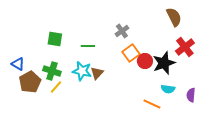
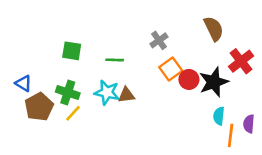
brown semicircle: (174, 17) -> (214, 29), moved
brown triangle: (97, 73) -> (126, 95), turned 40
cyan semicircle: (168, 89) -> (219, 116), turned 88
orange line: (152, 104) -> (231, 135), moved, turned 72

